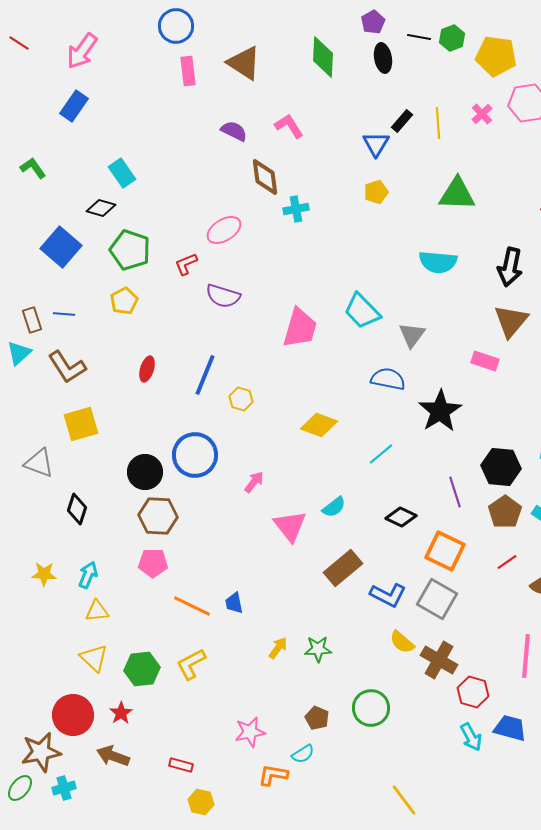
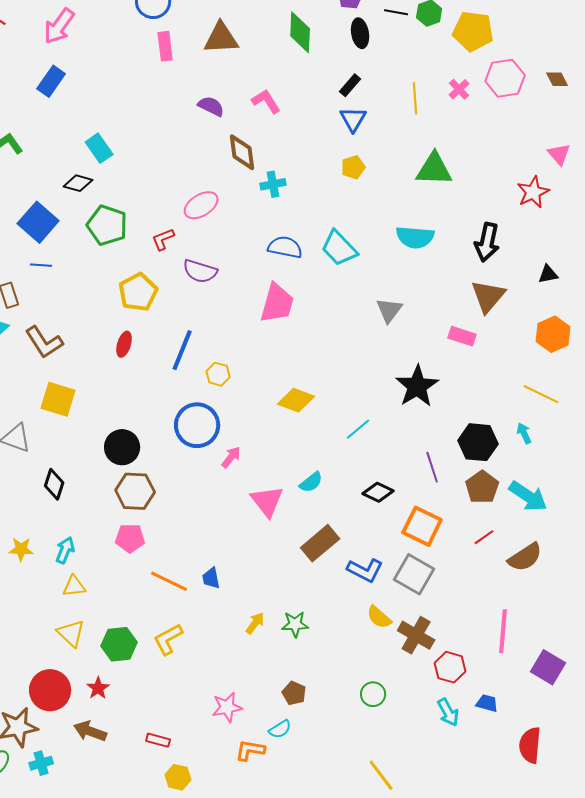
brown triangle: (244, 63) -> (221, 38), turned -36
black rectangle: (402, 121) -> (350, 85), moved
yellow pentagon: (124, 301) -> (138, 292), moved, size x1.4
cyan trapezoid: (362, 311) -> (339, 248), moved
blue line: (64, 314) -> (41, 265), moved
blue semicircle: (388, 379) -> (285, 247), moved
yellow square: (81, 424) -> (58, 399), turned 33
blue circle: (195, 455) -> (197, 425), moved
green circle: (371, 708) -> (373, 694), moved, size x0.7
blue trapezoid: (510, 728) -> (487, 703), size x0.7

